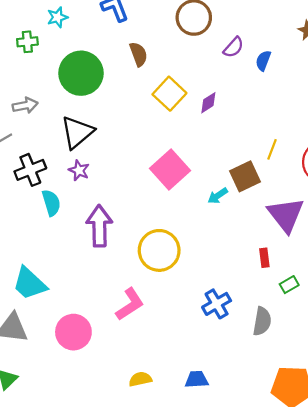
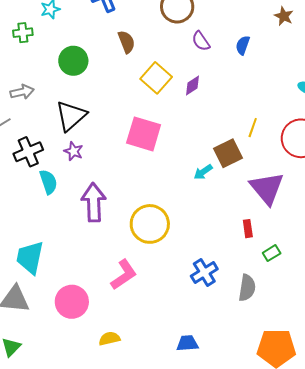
purple semicircle: (234, 47) -> (201, 41), moved, turned 105
green circle: (81, 73) -> (73, 61), size x0.7
pink square: (170, 169) -> (144, 134), moved, turned -30
cyan trapezoid: (30, 283) -> (30, 257), turned 60
yellow semicircle: (140, 379) -> (109, 339), moved

